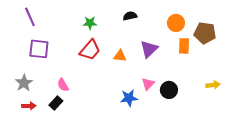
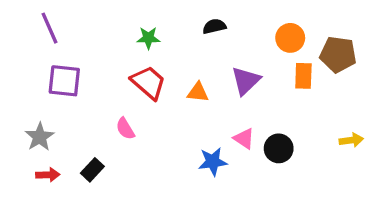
red trapezoid: (90, 50) -> (148, 82), turned -90
pink triangle: (148, 84) -> (244, 139), turned -40
pink semicircle: (63, 85) -> (125, 129), moved

